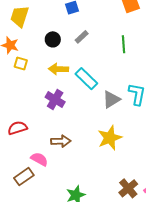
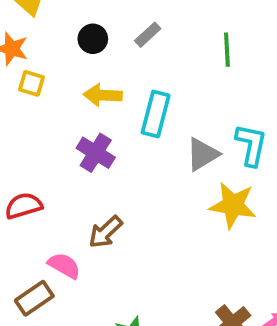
cyan rectangle: (86, 79) -> (156, 114), turned 60
yellow star: (110, 138) -> (233, 205), moved, turned 30
brown arrow: (61, 141) -> (105, 232), turned 138

